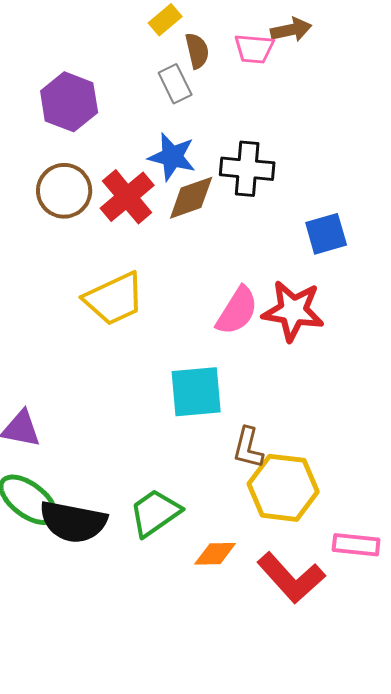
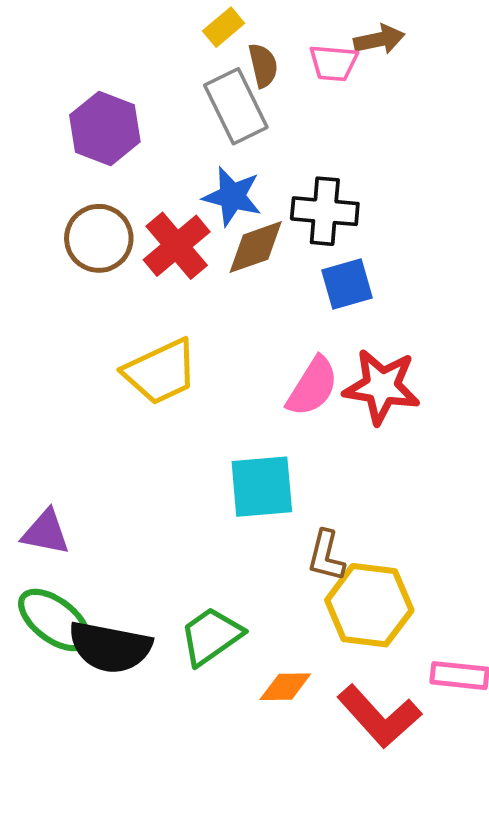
gray rectangle: (175, 84) -> (236, 106), size x1.5
blue square: (326, 234) -> (347, 284), moved

